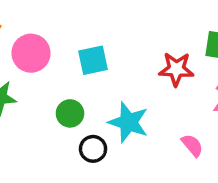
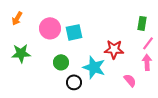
pink circle: (31, 53) -> (50, 28), moved
red star: (176, 69) -> (114, 49), moved

